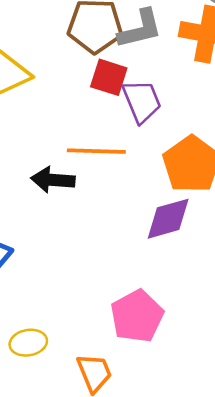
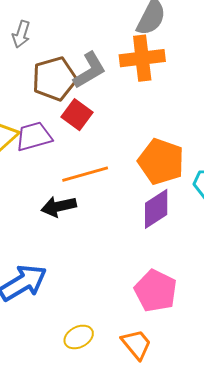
red square: (109, 77) -> (77, 115), turned 36
purple trapezoid: (142, 101) -> (34, 136), moved, turned -66

